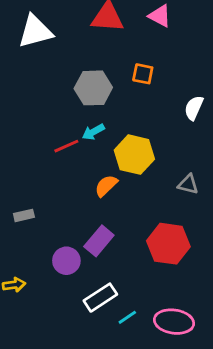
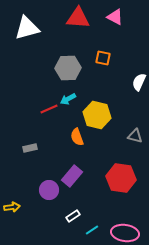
orange semicircle: (106, 186) -> (77, 137), turned -66
gray rectangle: (24, 215) -> (30, 148), moved
white rectangle: (100, 298) -> (73, 216), size x0.6

